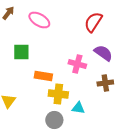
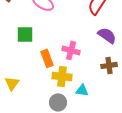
pink cross: (77, 64) -> (71, 50), moved
orange rectangle: (43, 76) -> (47, 58), turned 60

